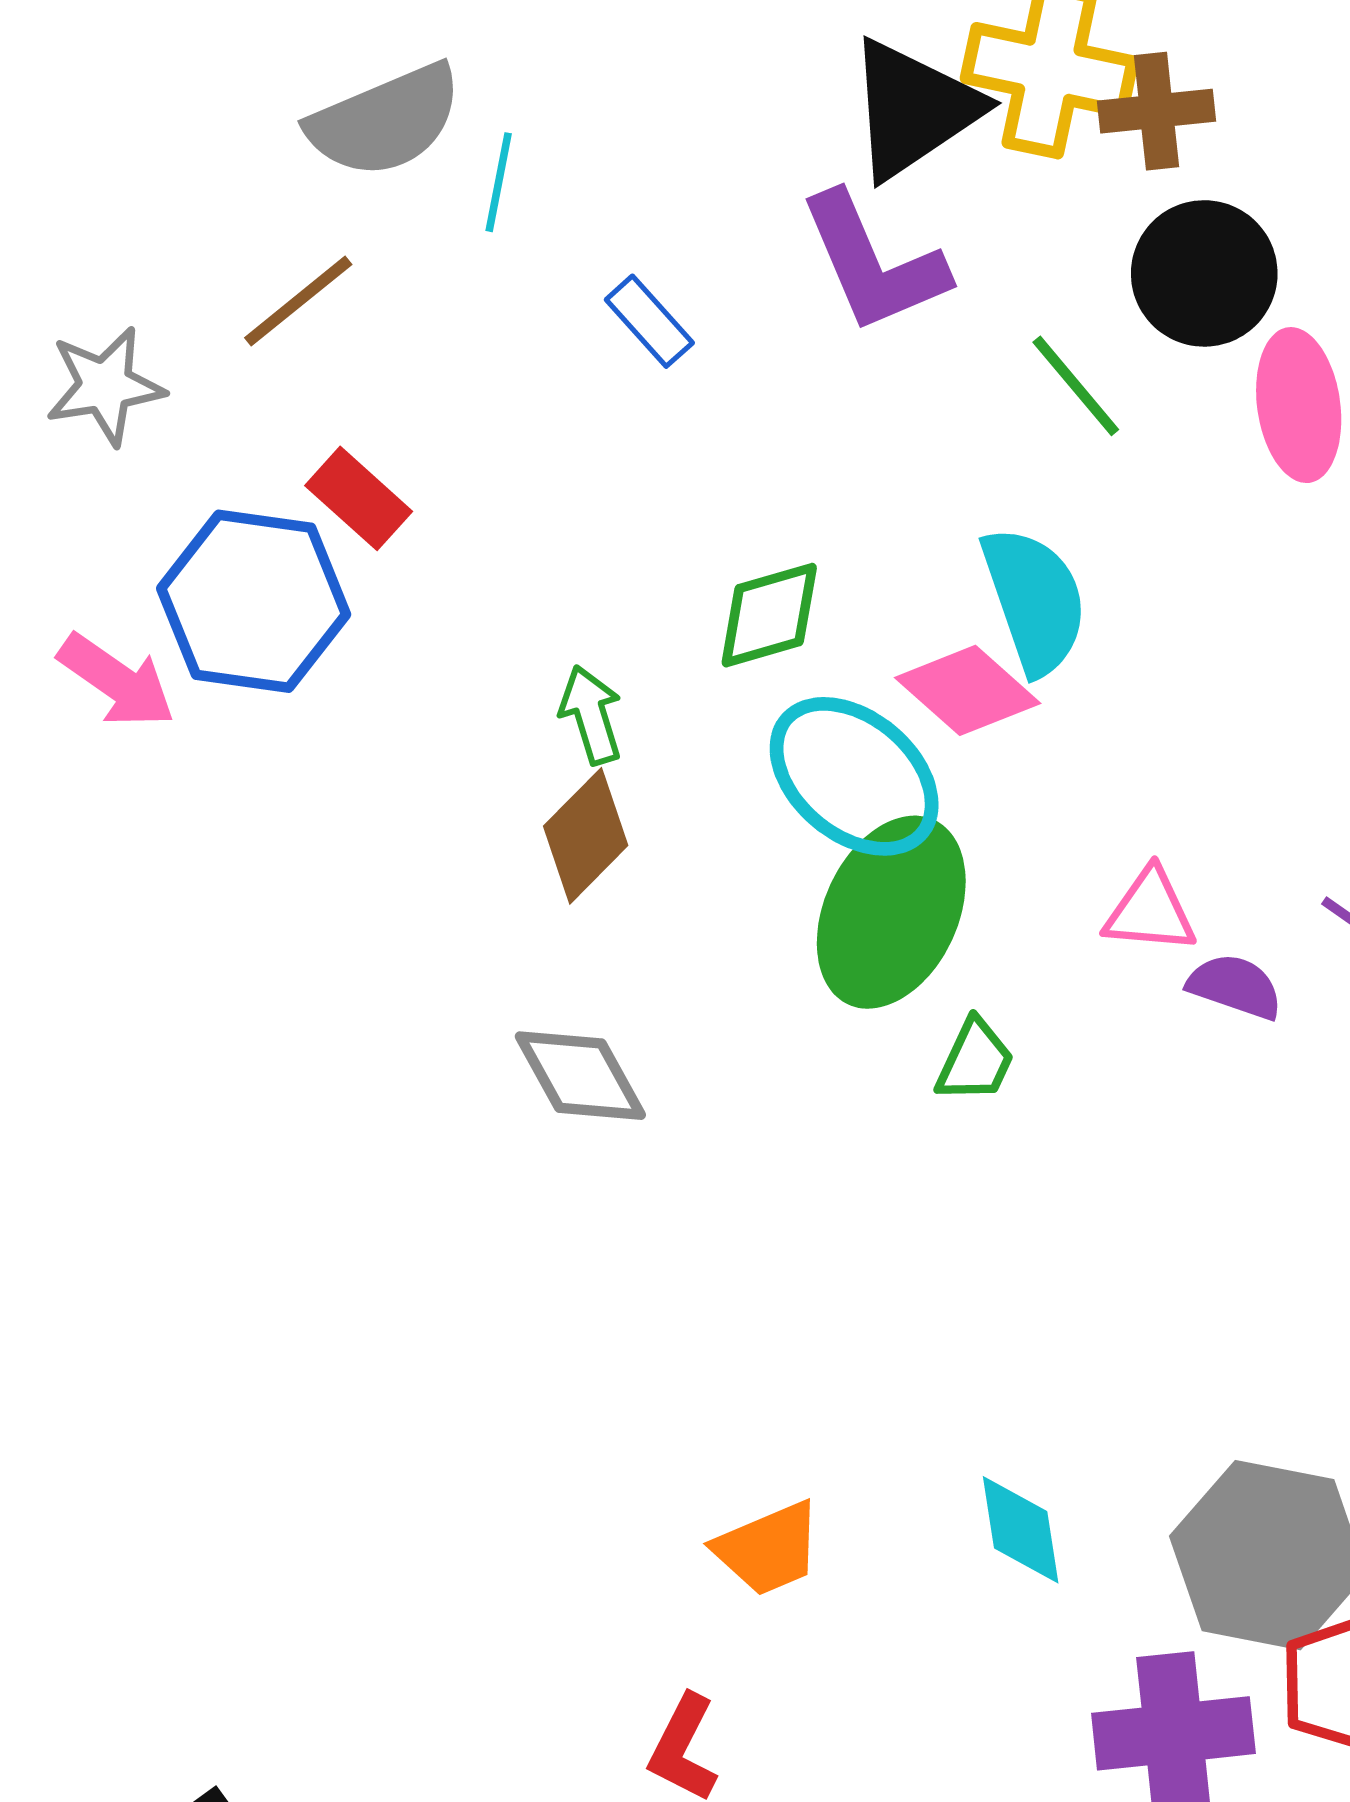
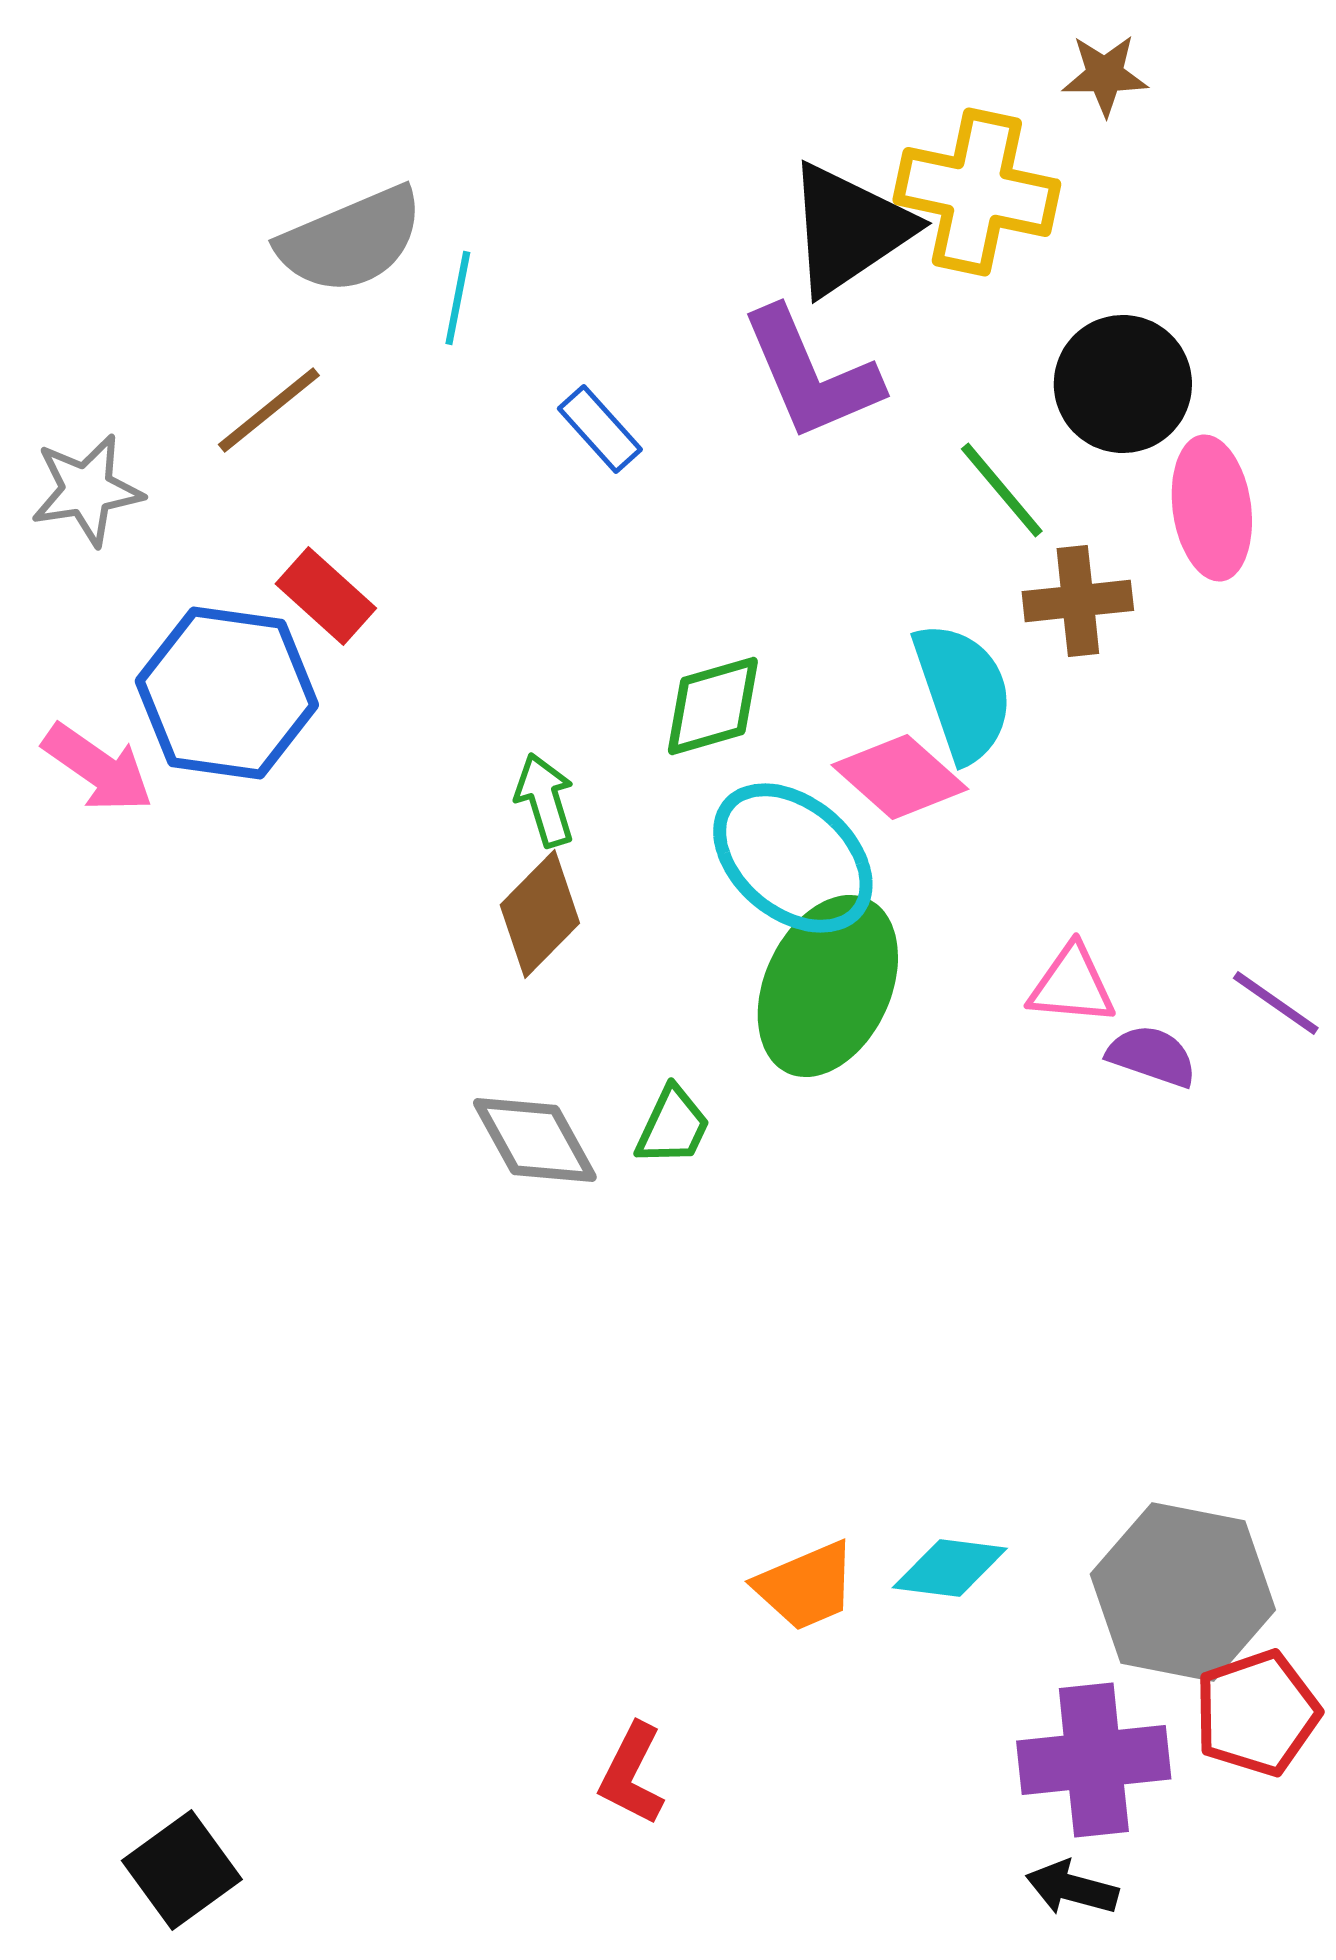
brown cross: (1156, 111) -> (1078, 601), moved
green trapezoid: (975, 1061) -> (673, 1126), moved
cyan diamond: (1021, 1530) -> (950, 1568), turned -74
orange trapezoid: (768, 1549) -> (806, 1586), moved

